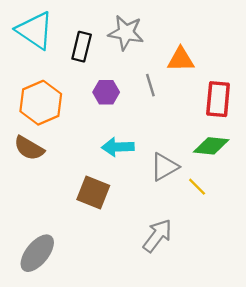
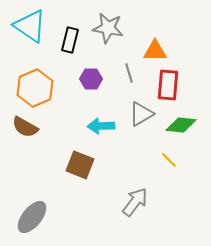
red rectangle: (218, 99) -> (168, 85), moved
gray triangle: (164, 167) -> (141, 114), moved

